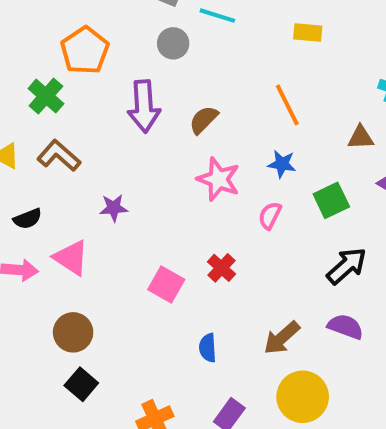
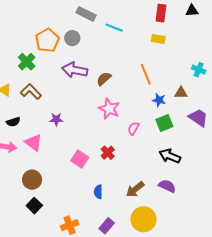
gray circle: (173, 43) -> (72, 38), moved
purple arrow: (144, 106) -> (75, 70), turned 100
blue star: (282, 164) -> (159, 100), moved
black arrow: (347, 266) -> (170, 156), turned -120

